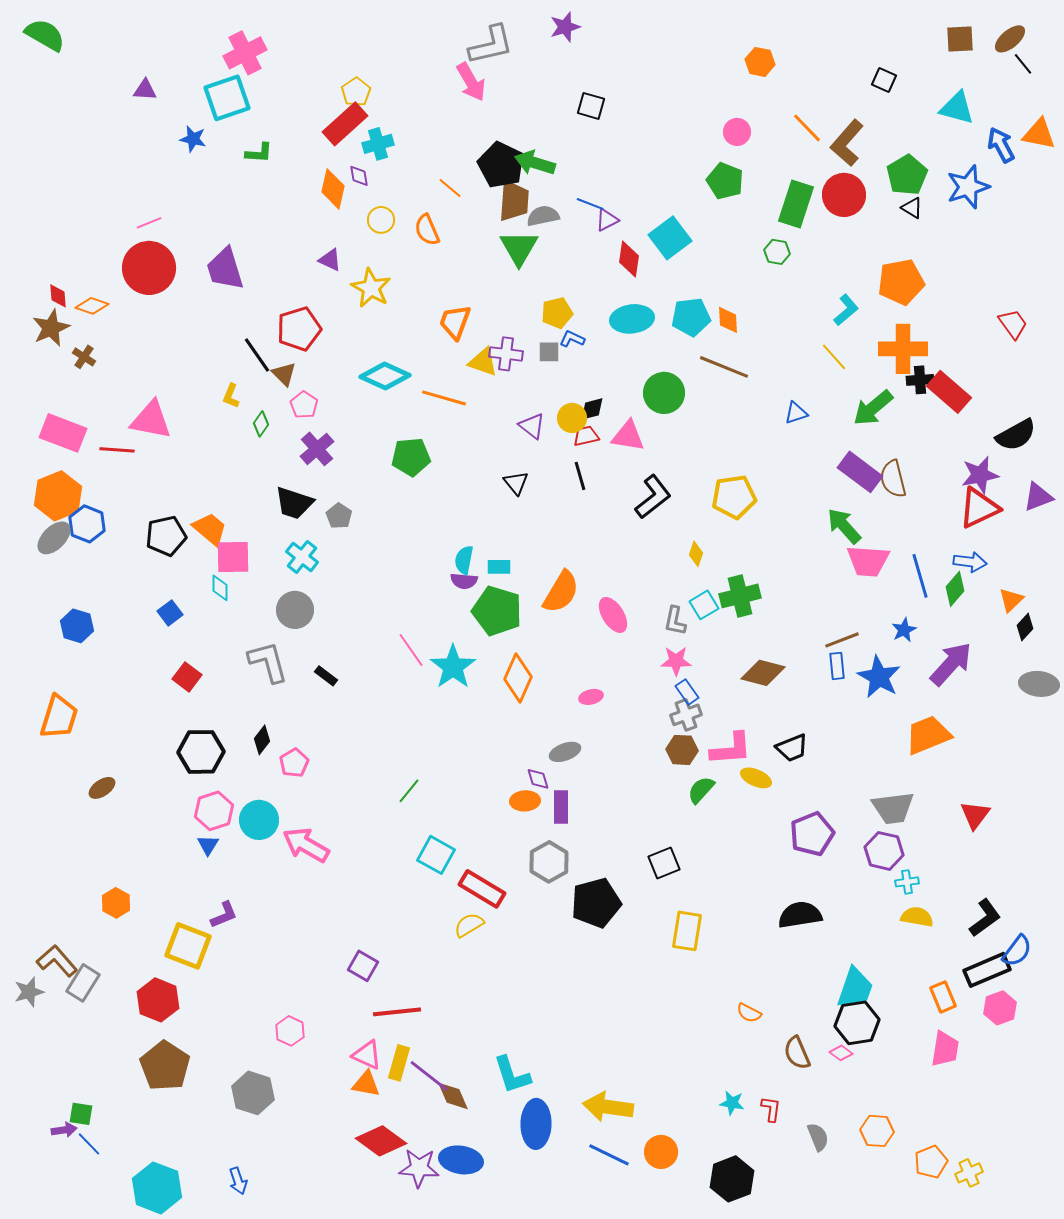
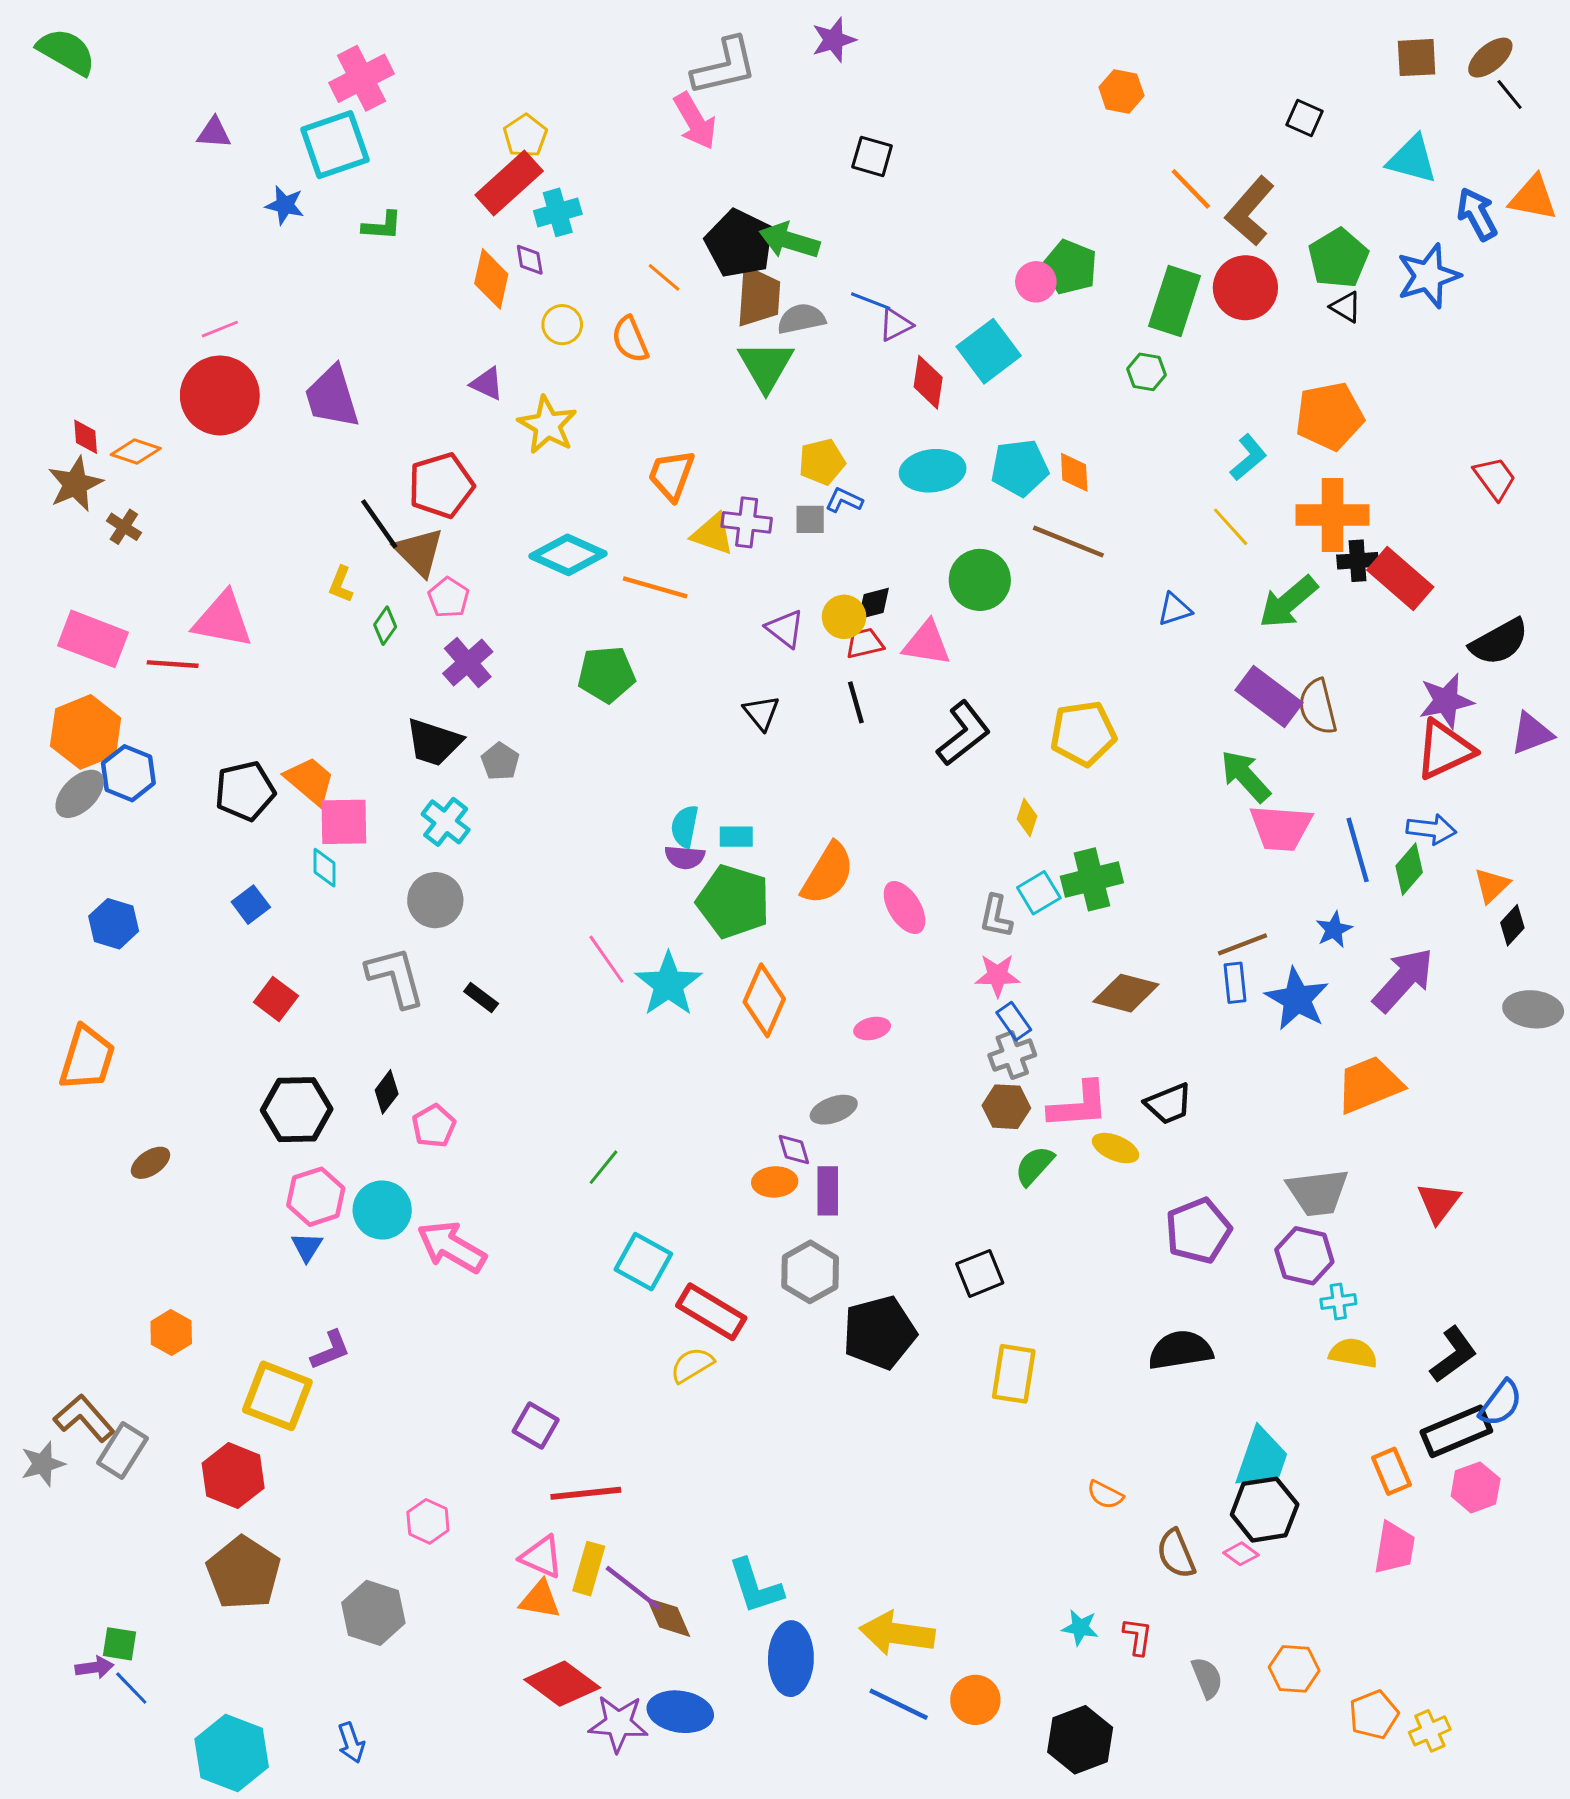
pink circle: (737, 132) -> (1036, 282), moved
brown triangle: (284, 374) -> (419, 552), size x1.4

